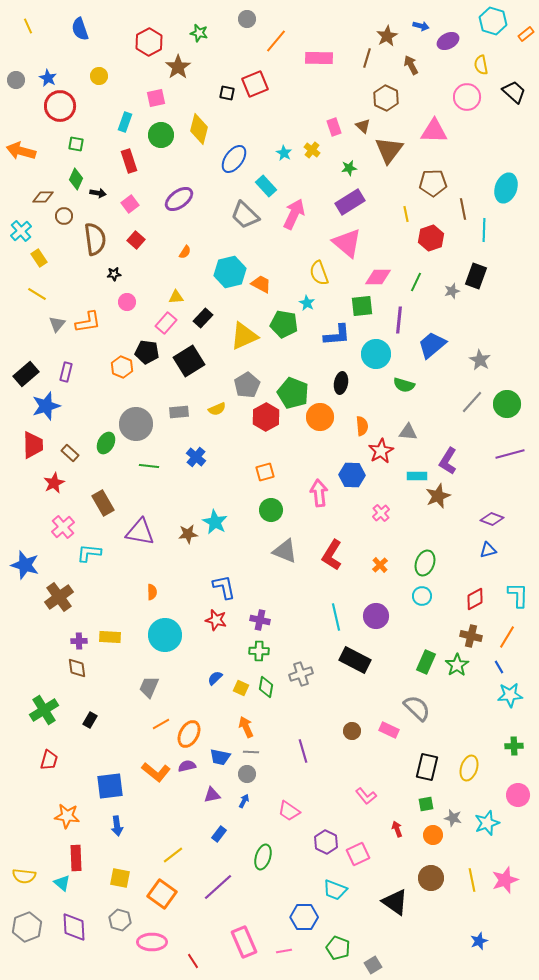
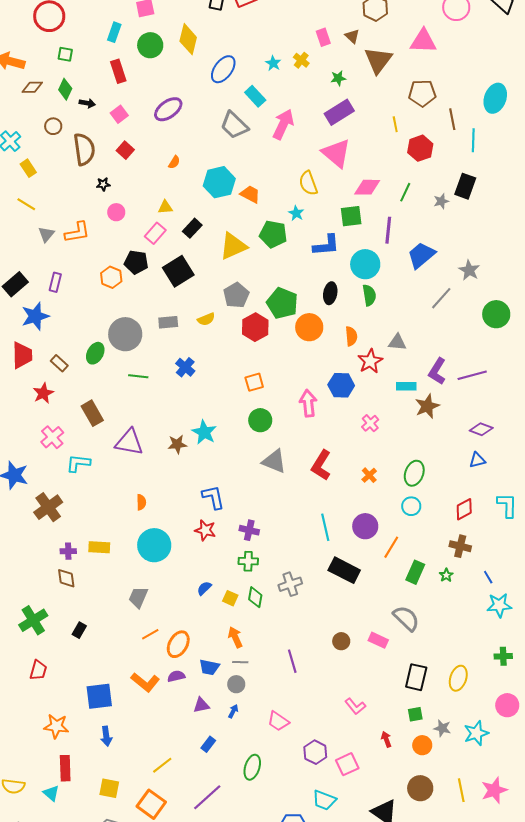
brown diamond: (43, 197) -> (32, 87), moved
green semicircle: (404, 385) -> (369, 295), moved, turned -115
gray line: (472, 402) -> (441, 298), moved
purple line: (510, 454) -> (472, 375), moved
orange line: (507, 637) -> (391, 547), moved
green star: (457, 665) -> (446, 575), size x0.6

